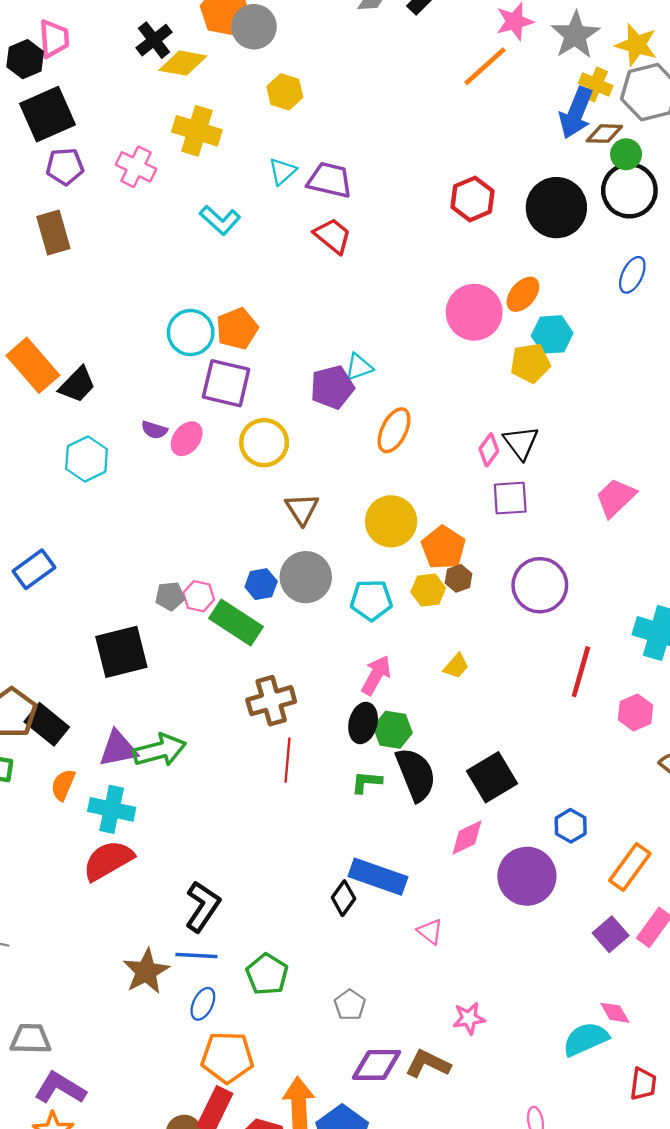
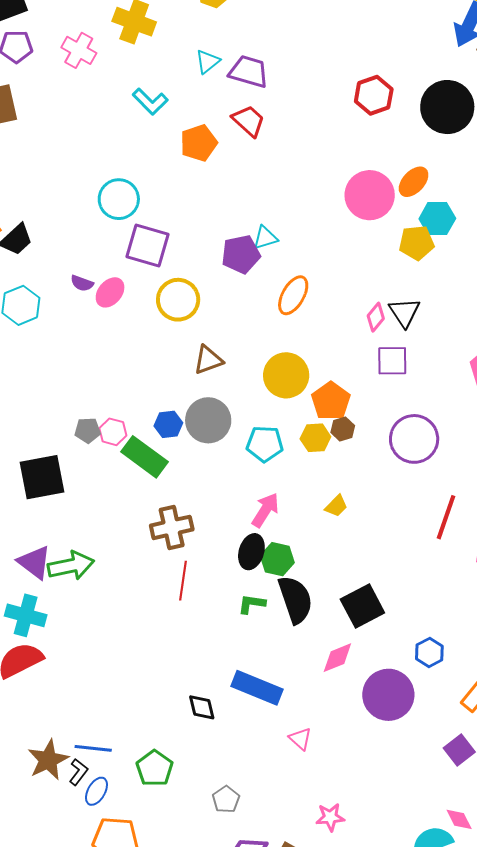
orange pentagon: (237, 329) -> (199, 143), moved
brown triangle: (302, 509) -> (208, 360), turned 40
purple triangle: (118, 749) -> (34, 562), turned 45
black diamond: (343, 898) -> (202, 707), moved, turned -52
black L-shape: (203, 906) -> (78, 772), moved, size x0.6

